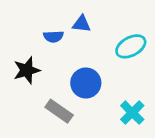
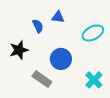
blue semicircle: (53, 37) -> (38, 26), turned -112

